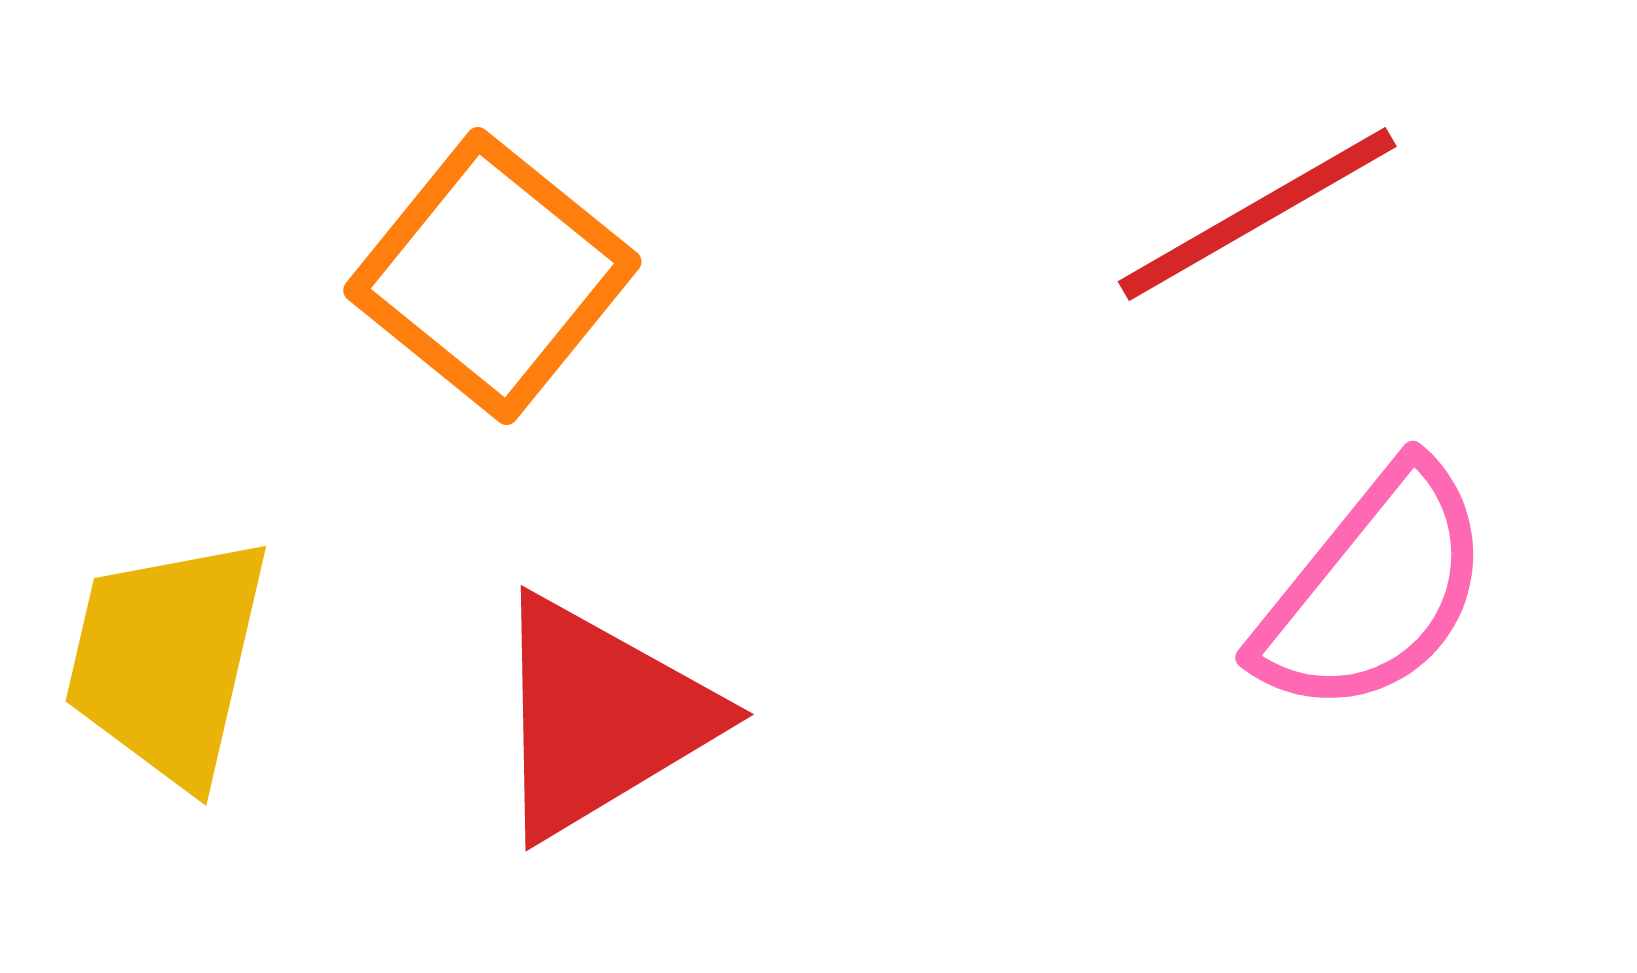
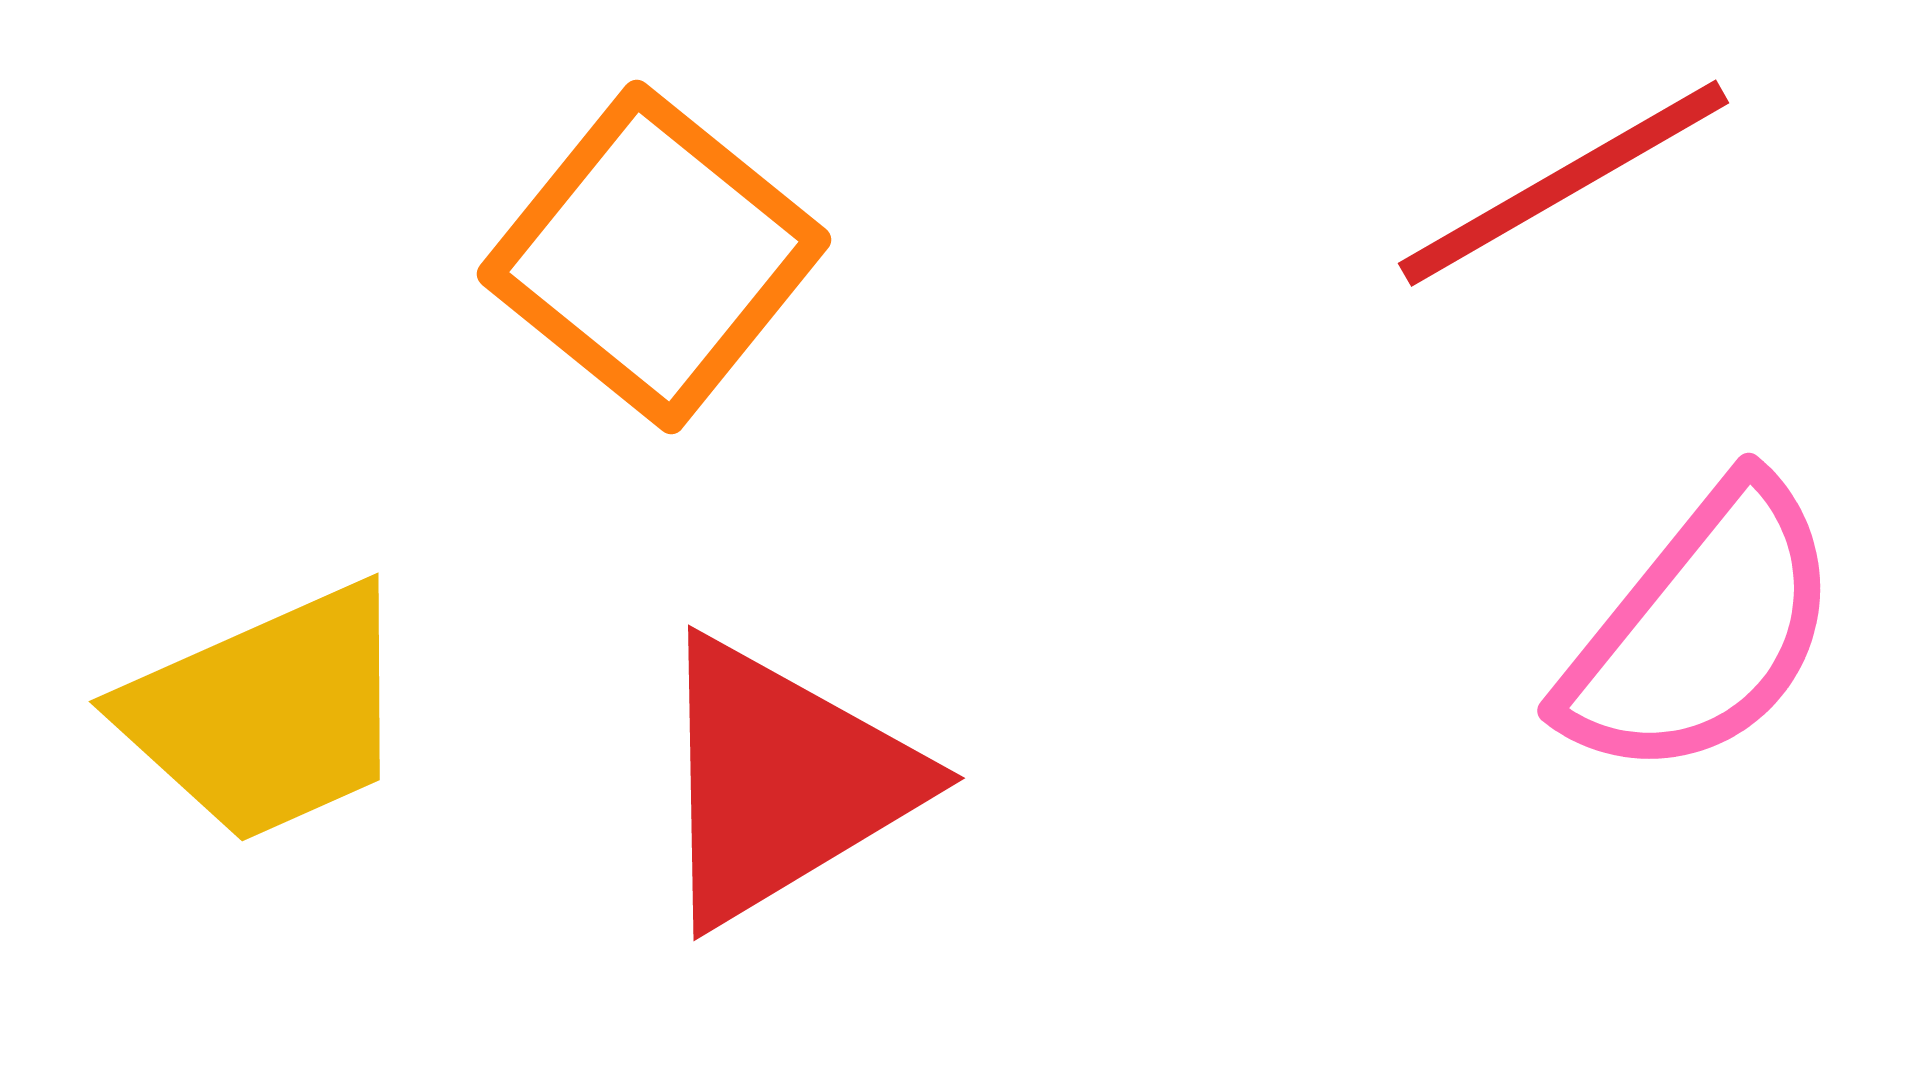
yellow trapezoid: (167, 660) -> (268, 713), turned -127

